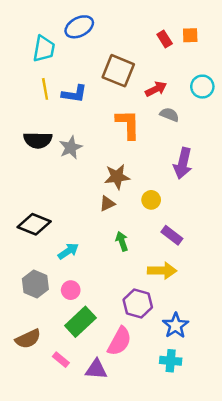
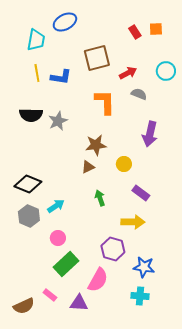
brown square: (118, 71) -> (97, 58), turned -36
gray hexagon: (35, 284) -> (29, 216), moved
blue star: (176, 325) -> (144, 267), turned -30
brown semicircle: (28, 339) -> (24, 306), moved

